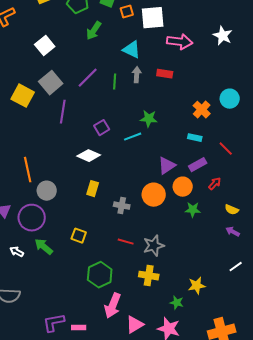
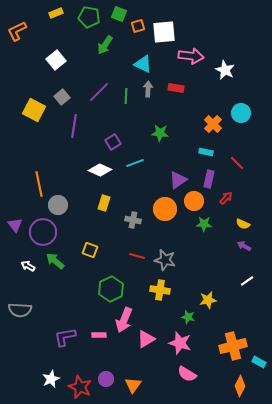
white star: (223, 36) -> (225, 70), moved
gray square: (51, 83) -> (62, 97), size x0.7
cyan line: (133, 137) -> (135, 163), moved
purple rectangle: (198, 165) -> (209, 179), turned -48
gray star: (154, 246) -> (165, 260), turned 30
pink rectangle: (79, 328) -> (99, 335), moved

